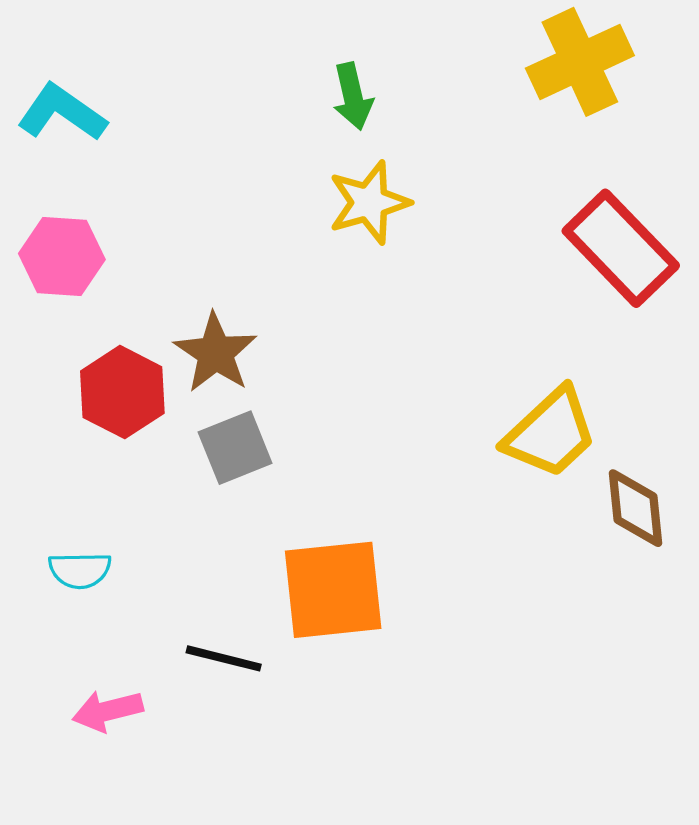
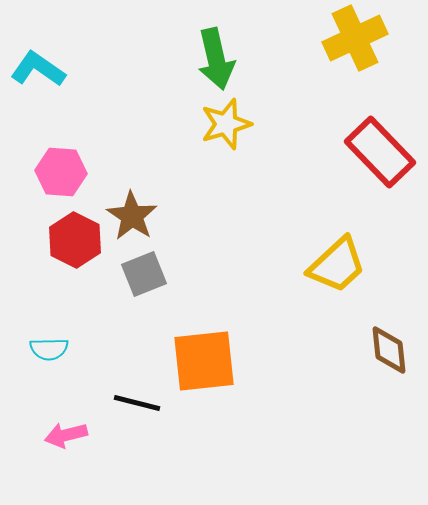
green arrow: (353, 96) -> (216, 59), size x1.5
pink hexagon: (62, 256) -> (61, 172), moved
brown diamond: (635, 508) -> (389, 350), moved

